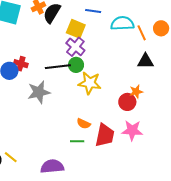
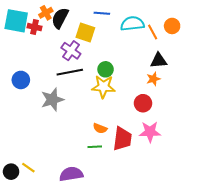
purple cross: (75, 47) -> (71, 51), moved
red cross: (21, 64) -> (34, 27), moved
green circle: (76, 65) -> (106, 69), moved
orange star: (136, 92) -> (153, 79), moved

